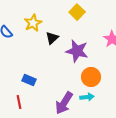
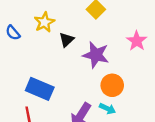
blue rectangle: (29, 80) -> (40, 89), size x1.6
cyan arrow: (87, 97) -> (108, 109), turned 32

